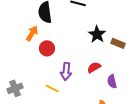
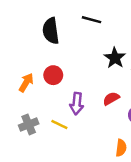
orange arrow: (32, 33) -> (26, 83), moved
gray cross: (15, 88) -> (29, 124), moved

